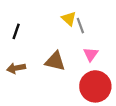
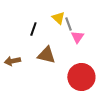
black line: (16, 31) -> (33, 29), moved
pink triangle: (91, 54) -> (77, 37), moved

